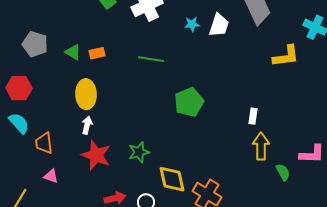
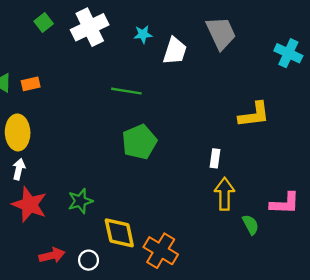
cyan star: (192, 24) -> (143, 34), moved
yellow L-shape: (286, 56) -> (254, 115), moved
green line: (151, 59) -> (126, 91), moved

